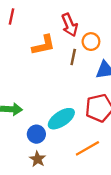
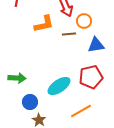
brown line: (73, 57) -> (69, 34), turned 72
blue circle: (36, 134) -> (30, 102), moved

